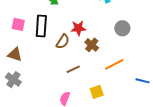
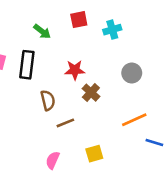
brown semicircle: (63, 42) -> (48, 100), moved, turned -49
orange line: (114, 64) -> (134, 120), moved

